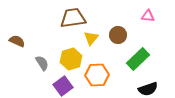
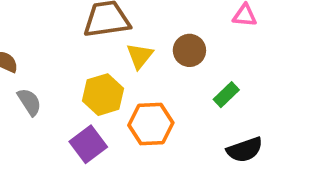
green rectangle: (138, 59) -> (226, 95), size x0.6
gray semicircle: (42, 63) -> (29, 102), moved

